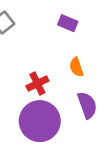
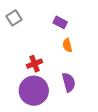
orange semicircle: (76, 67) -> (67, 45), moved

